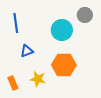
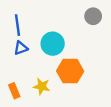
cyan circle: (62, 30) -> (53, 44), moved
blue triangle: (27, 51) -> (21, 48), moved

